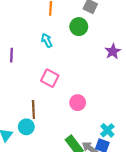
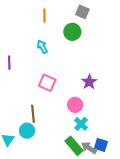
purple star: (113, 51) -> (89, 82), moved
cyan cross: (107, 130) -> (81, 124), moved

